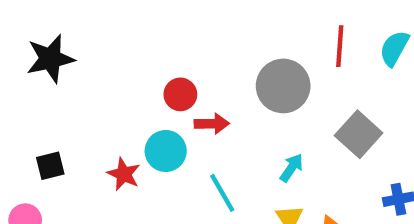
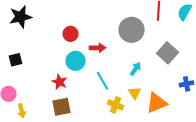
red circle: (180, 94) -> (71, 34), moved
black square: (50, 166) -> (16, 60), moved
red star: (124, 174) -> (60, 82), moved

